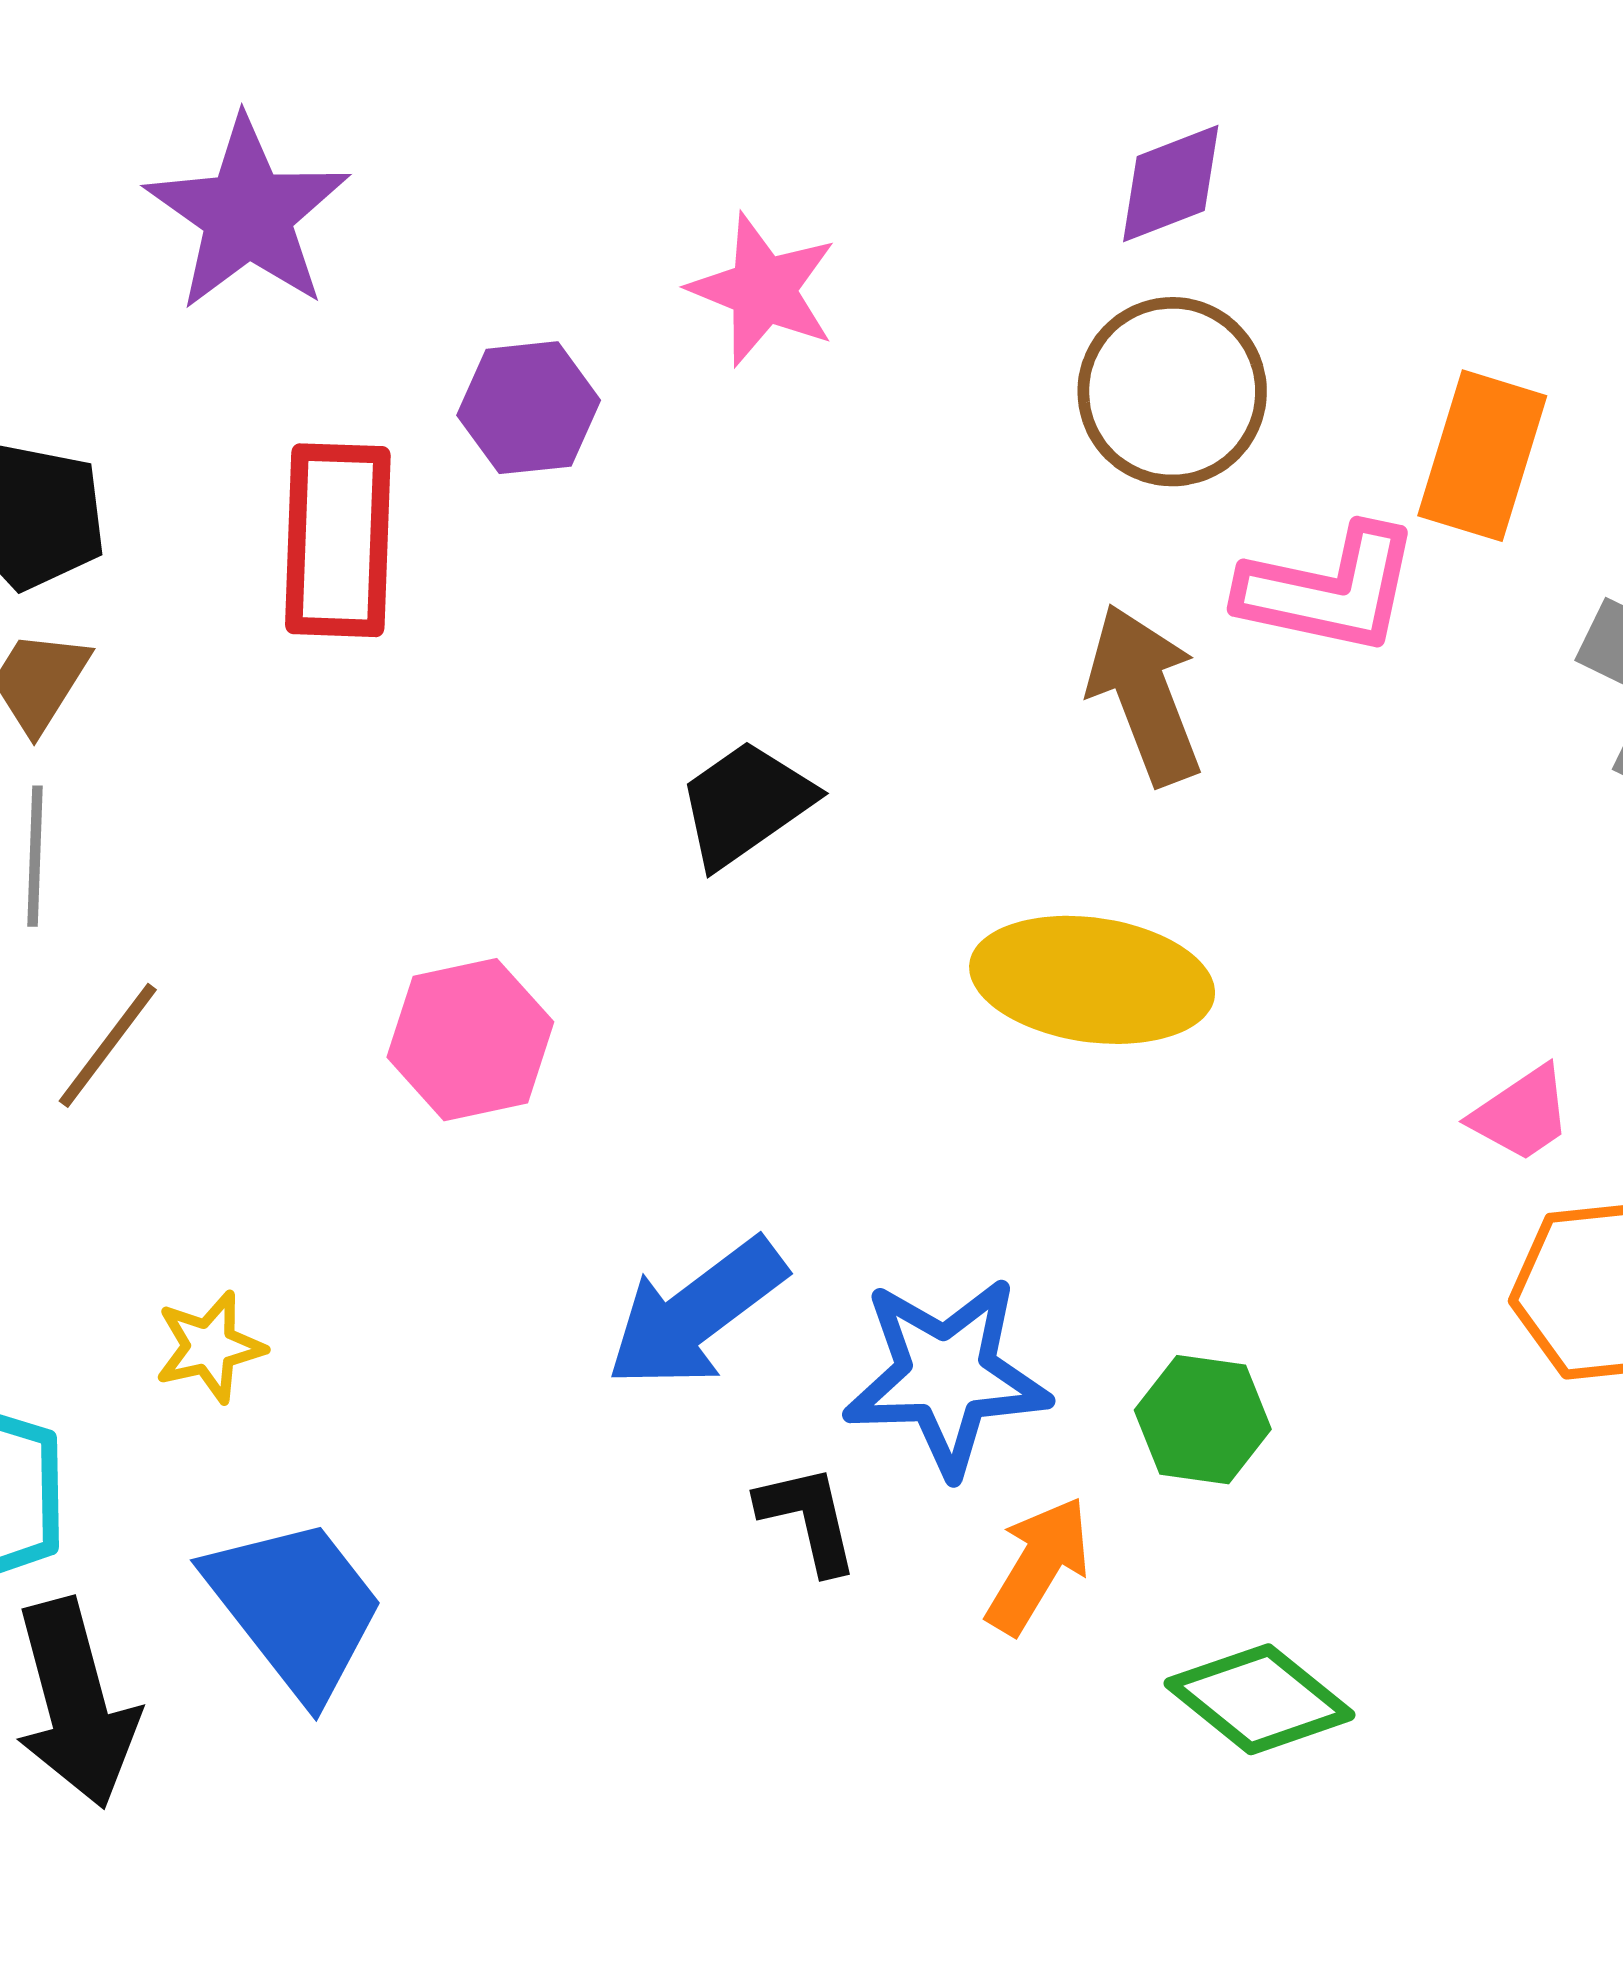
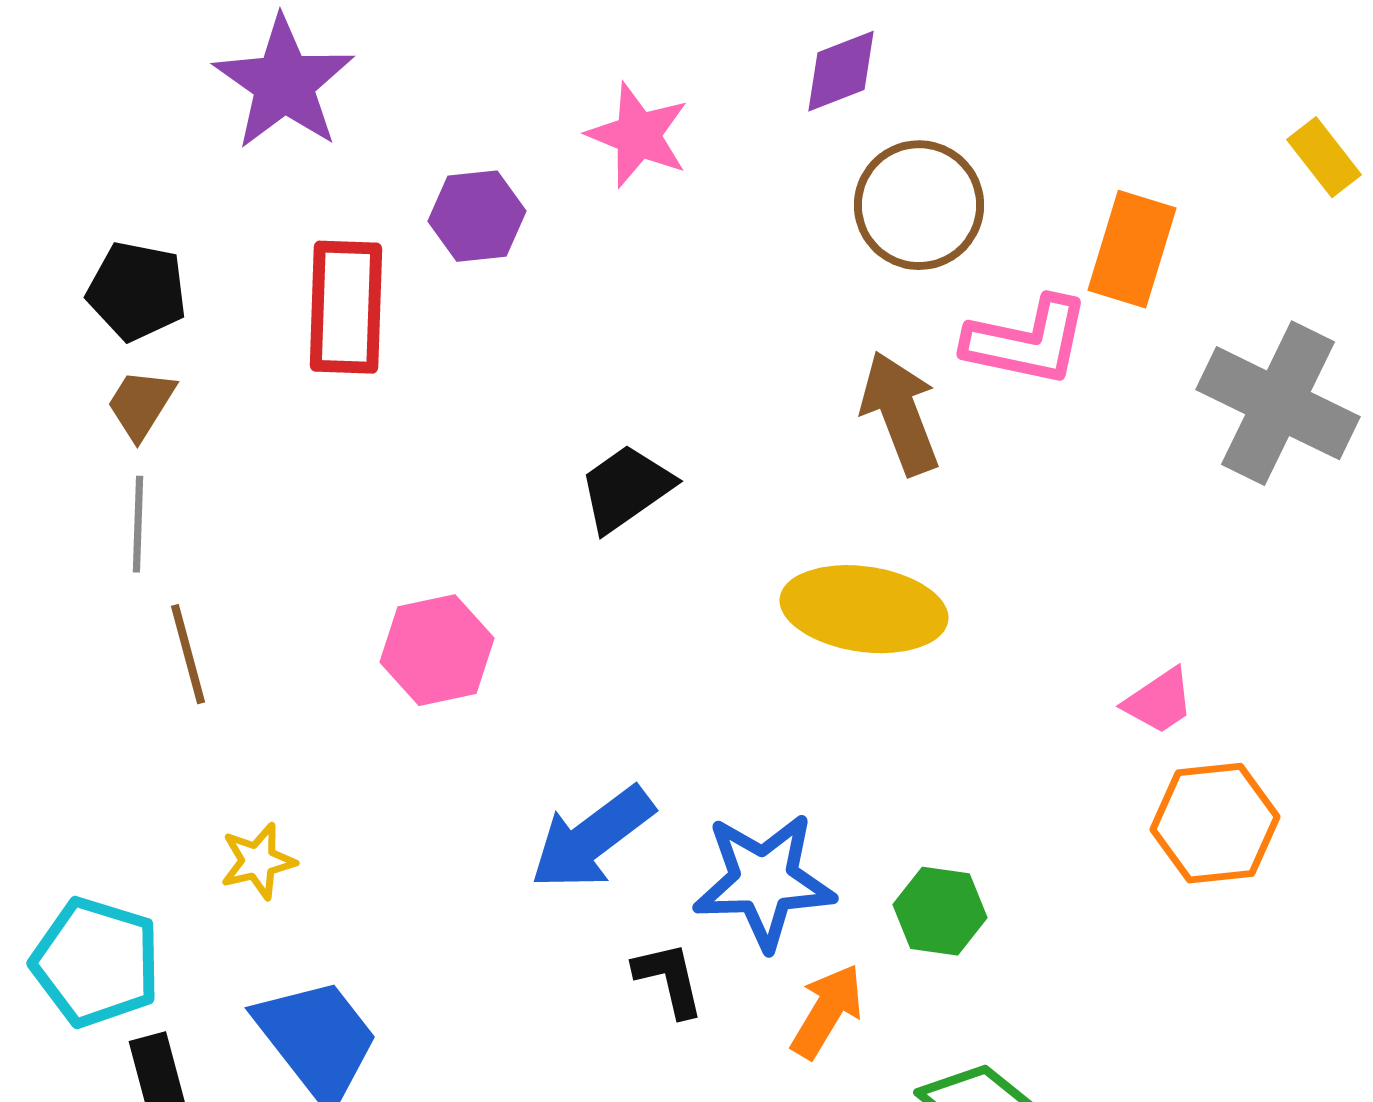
purple diamond: (1171, 183) -> (841, 71), moved
brown line: (108, 1045) -> (188, 654), turned -52

